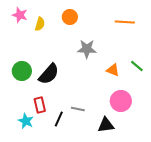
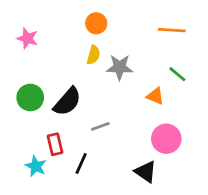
pink star: (20, 15) -> (27, 38), moved
yellow semicircle: (40, 24) -> (93, 55), moved
green line: (137, 66) -> (177, 74), moved
gray line: (78, 109) -> (100, 126), moved, turned -32
black triangle: (106, 125) -> (146, 172), turned 42

